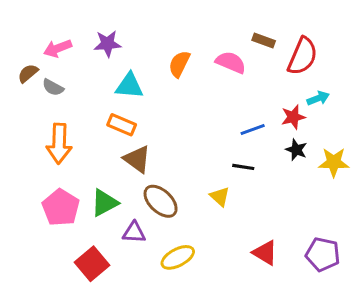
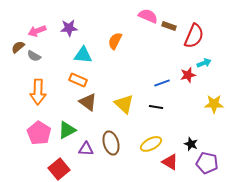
pink semicircle: (231, 62) -> (148, 16), moved
black star: (296, 150) -> (191, 144), moved
yellow triangle: (220, 197) -> (124, 104), moved, size x1.5
brown ellipse: (161, 201) -> (111, 143), moved, turned 30
yellow ellipse: (178, 257) -> (151, 144), moved

